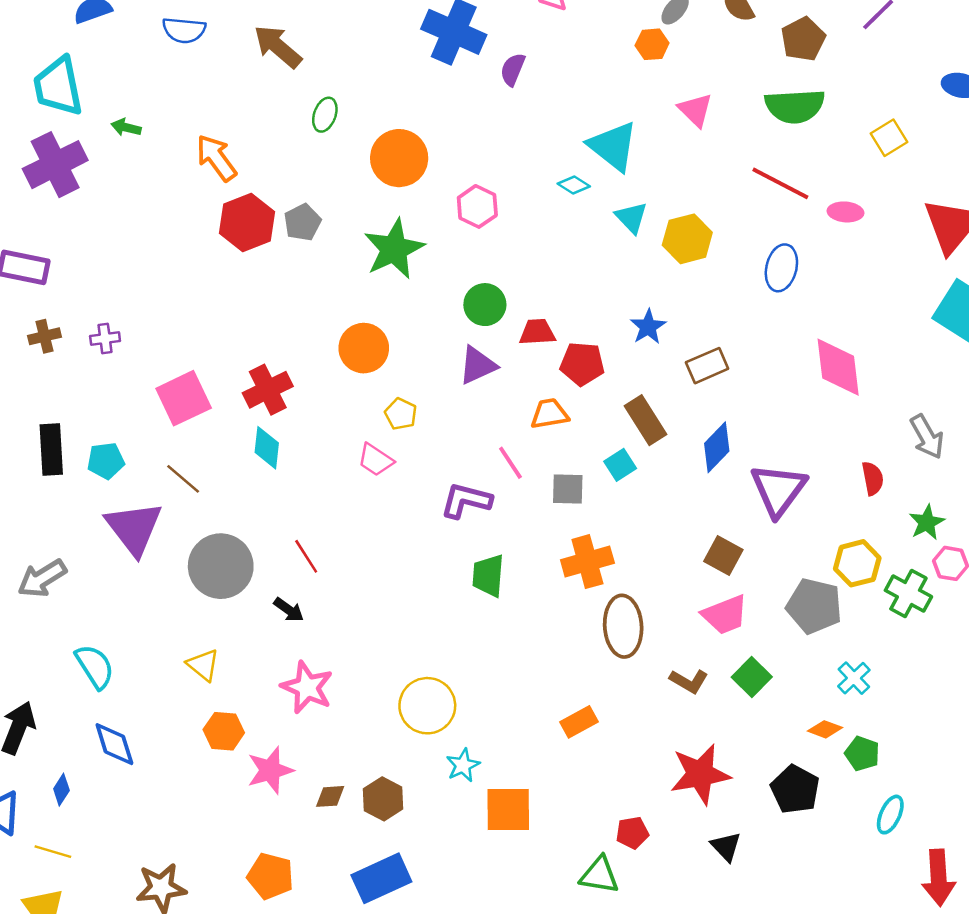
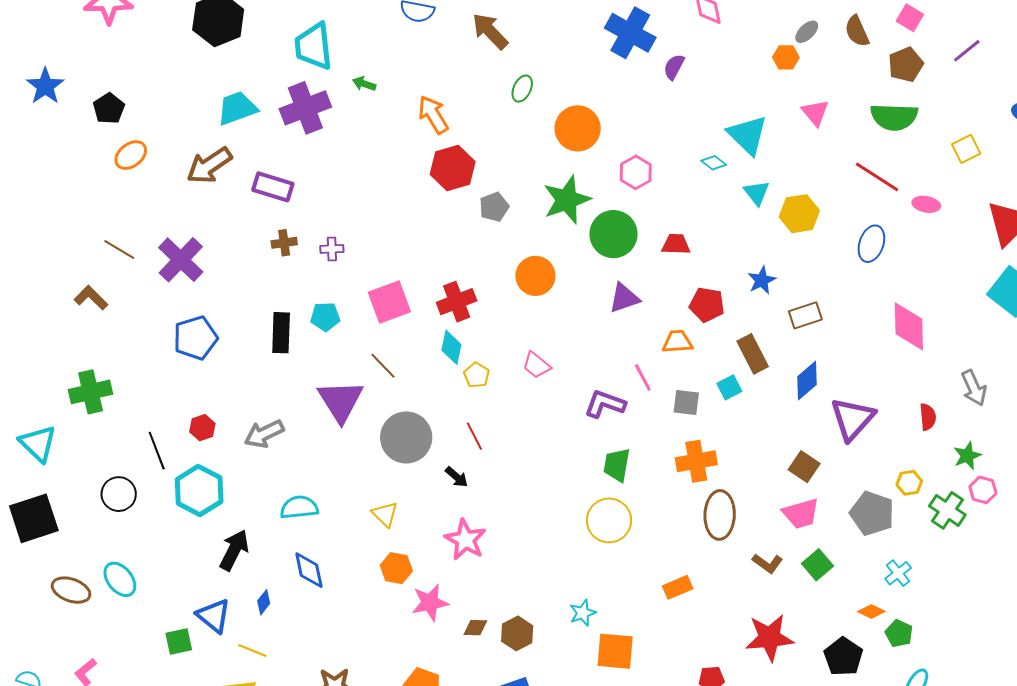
gray pentagon: (302, 222) -> (494, 207), moved
green circle: (485, 305) -> (614, 234), moved, size x1.4
red trapezoid: (537, 332) -> (676, 244), moved
yellow pentagon: (401, 414) -> (477, 375), moved
cyan pentagon: (106, 461) -> (325, 317), moved
yellow hexagon: (857, 563) -> (909, 483), size x0.7
cyan semicircle: (95, 666) -> (299, 507), turned -69
yellow circle: (427, 706) -> (609, 520), moved

